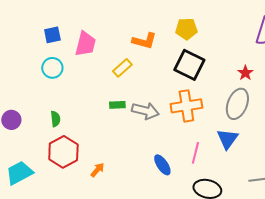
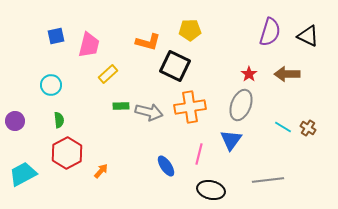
black square: (189, 65) -> (175, 66), moved
cyan circle: (52, 68) -> (51, 85), moved
yellow rectangle: (122, 68) -> (108, 74), moved

